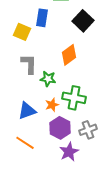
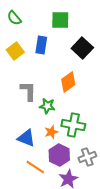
yellow square: (22, 32) -> (15, 51), moved, turned 30
blue triangle: (27, 111) -> (26, 138), turned 42
orange line: (25, 143) -> (35, 167), moved

